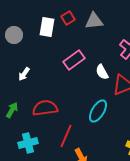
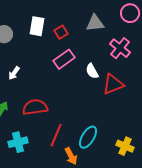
red square: (68, 18) -> (61, 32), moved
gray triangle: (94, 21) -> (95, 23), moved
cyan ellipse: (98, 111) -> (88, 137), moved

